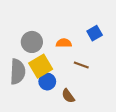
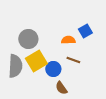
orange semicircle: (64, 43) -> (68, 40), moved
blue circle: (47, 82) -> (53, 69), moved

